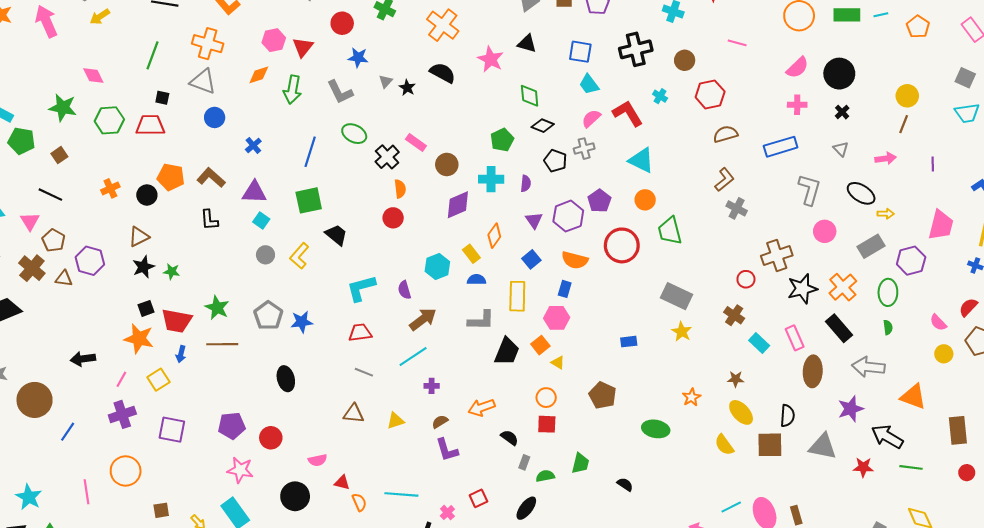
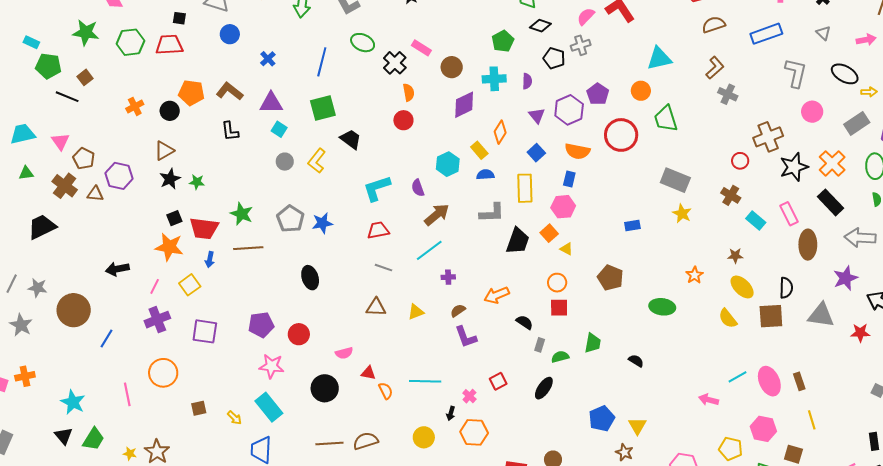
cyan triangle: (641, 160) -> (659, 58), moved, turned -36
black line: (50, 195) -> (67, 97), moved

